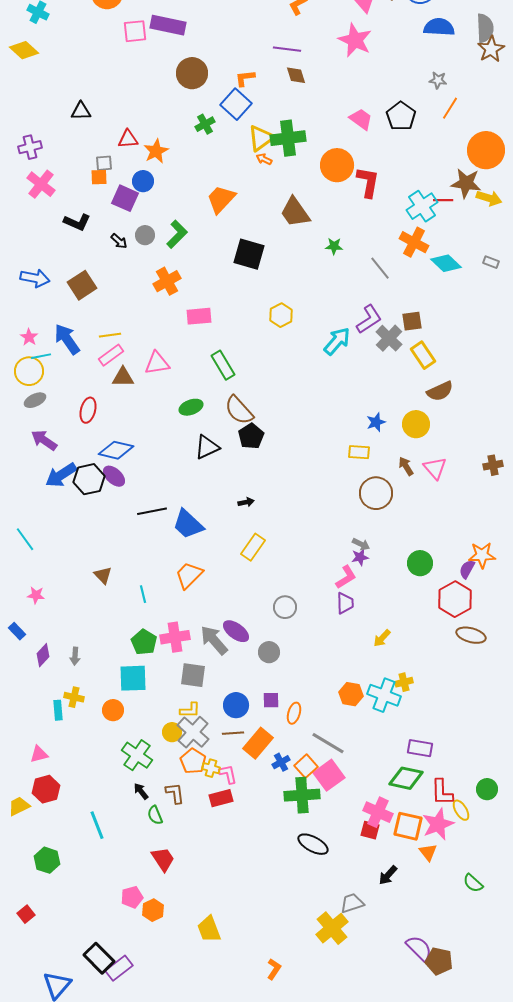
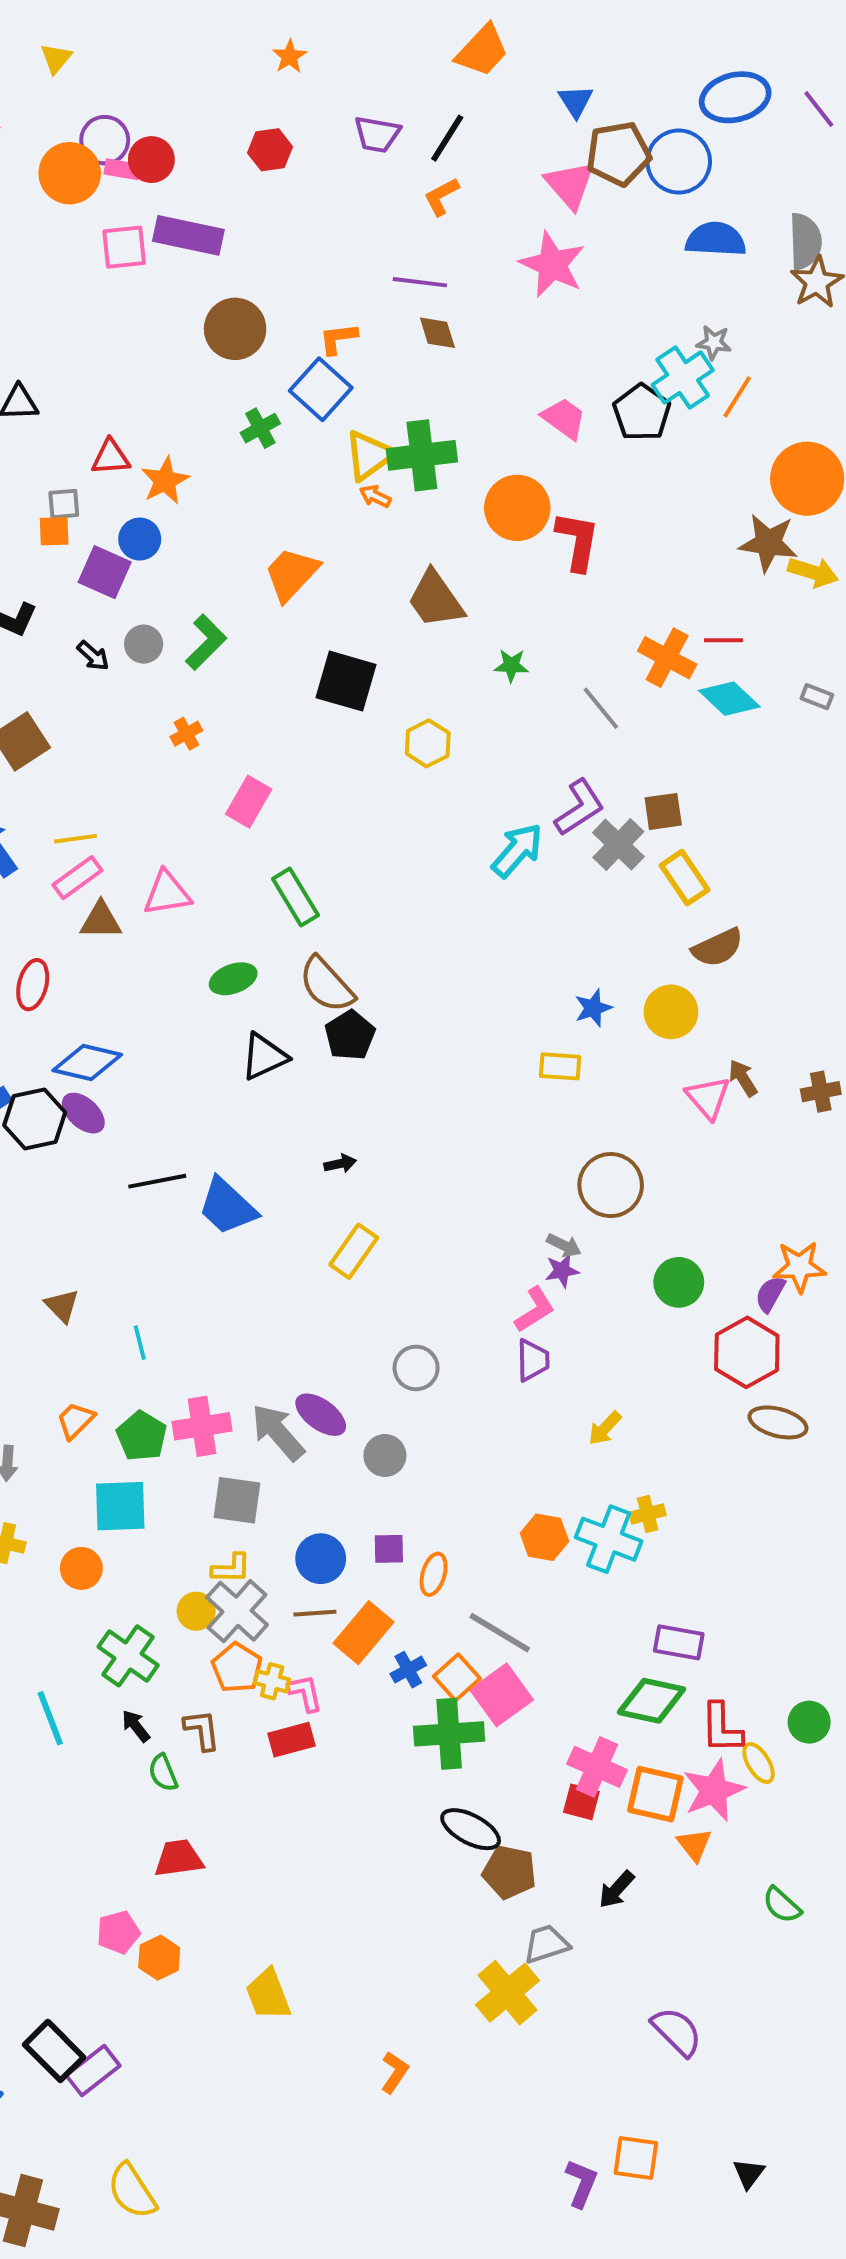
red line: (443, 200) -> (723, 640), moved
cyan cross: (422, 206) -> (683, 378), moved
orange cross: (167, 281) -> (186, 734), size x0.6
yellow hexagon: (281, 315) -> (428, 743), moved
pink rectangle: (199, 316) -> (249, 802), turned -55
brown arrow: (406, 466) -> (743, 1078), moved
brown circle: (376, 493) -> (611, 1185), moved
orange trapezoid: (189, 575) -> (76, 1421), moved, size x0.7
cyan line: (97, 825) -> (50, 1718), moved
red trapezoid: (163, 859) -> (179, 1858), turned -64
brown pentagon: (439, 961) -> (509, 1872), moved

